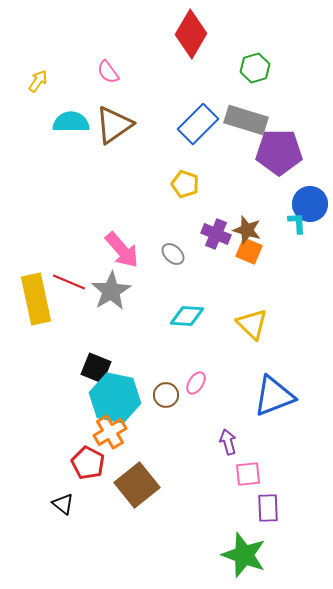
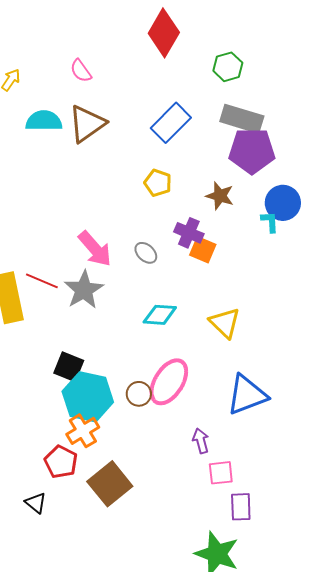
gray rectangle: (246, 120) -> (242, 119), moved
brown star: (247, 230) -> (220, 196), moved
orange square: (249, 251) -> (203, 250), moved
pink ellipse: (196, 383) -> (169, 382), size x2.0

